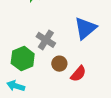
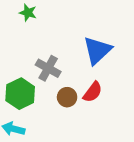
red semicircle: (78, 74) -> (93, 92), moved

